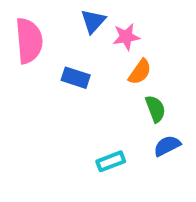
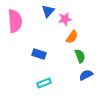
blue rectangle: (76, 78) -> (39, 54), moved
cyan rectangle: (111, 161) -> (44, 83), moved

